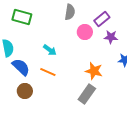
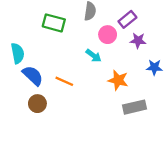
green rectangle: (22, 17) -> (54, 23), moved
cyan arrow: (50, 50) -> (94, 56), moved
gray rectangle: (87, 94) -> (134, 107), moved, turned 42

